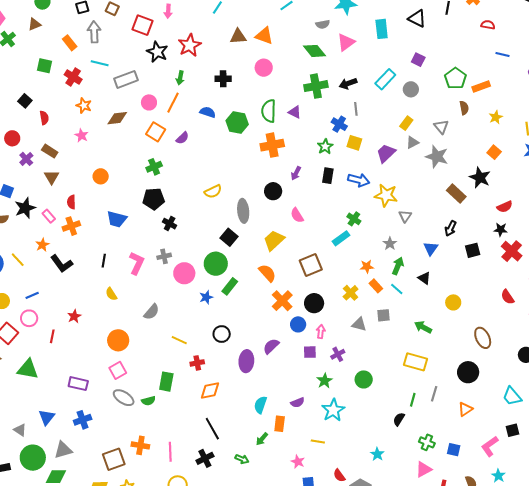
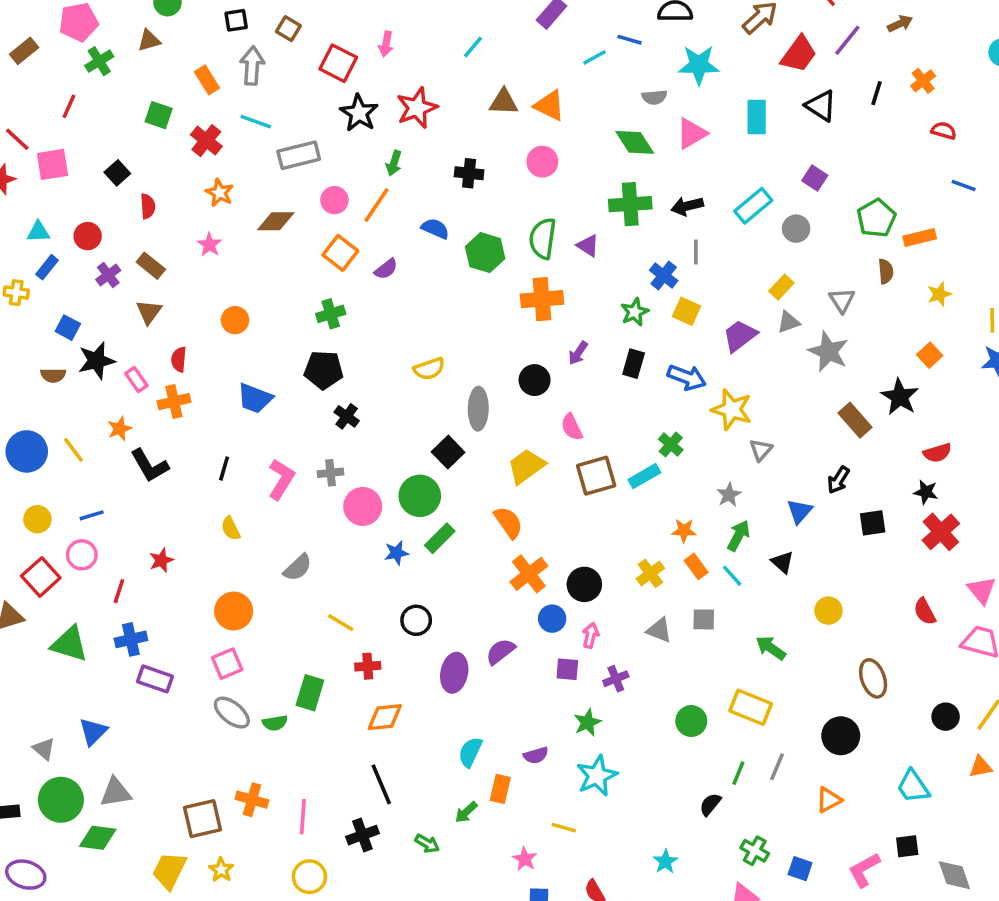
brown square: (311, 265) -> (596, 476), moved
green circle: (364, 379) -> (691, 721), moved
blue cross: (83, 420) -> (131, 639), moved

